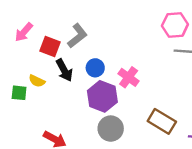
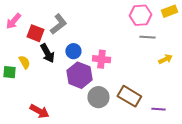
pink cross: (129, 77) -> (101, 59), turned -30
yellow semicircle: (37, 81) -> (24, 62), turned -144
gray circle: (111, 129) -> (98, 97), moved

